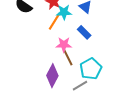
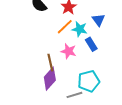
cyan star: (64, 12) -> (80, 29), moved
brown line: (68, 57) -> (50, 63), moved

